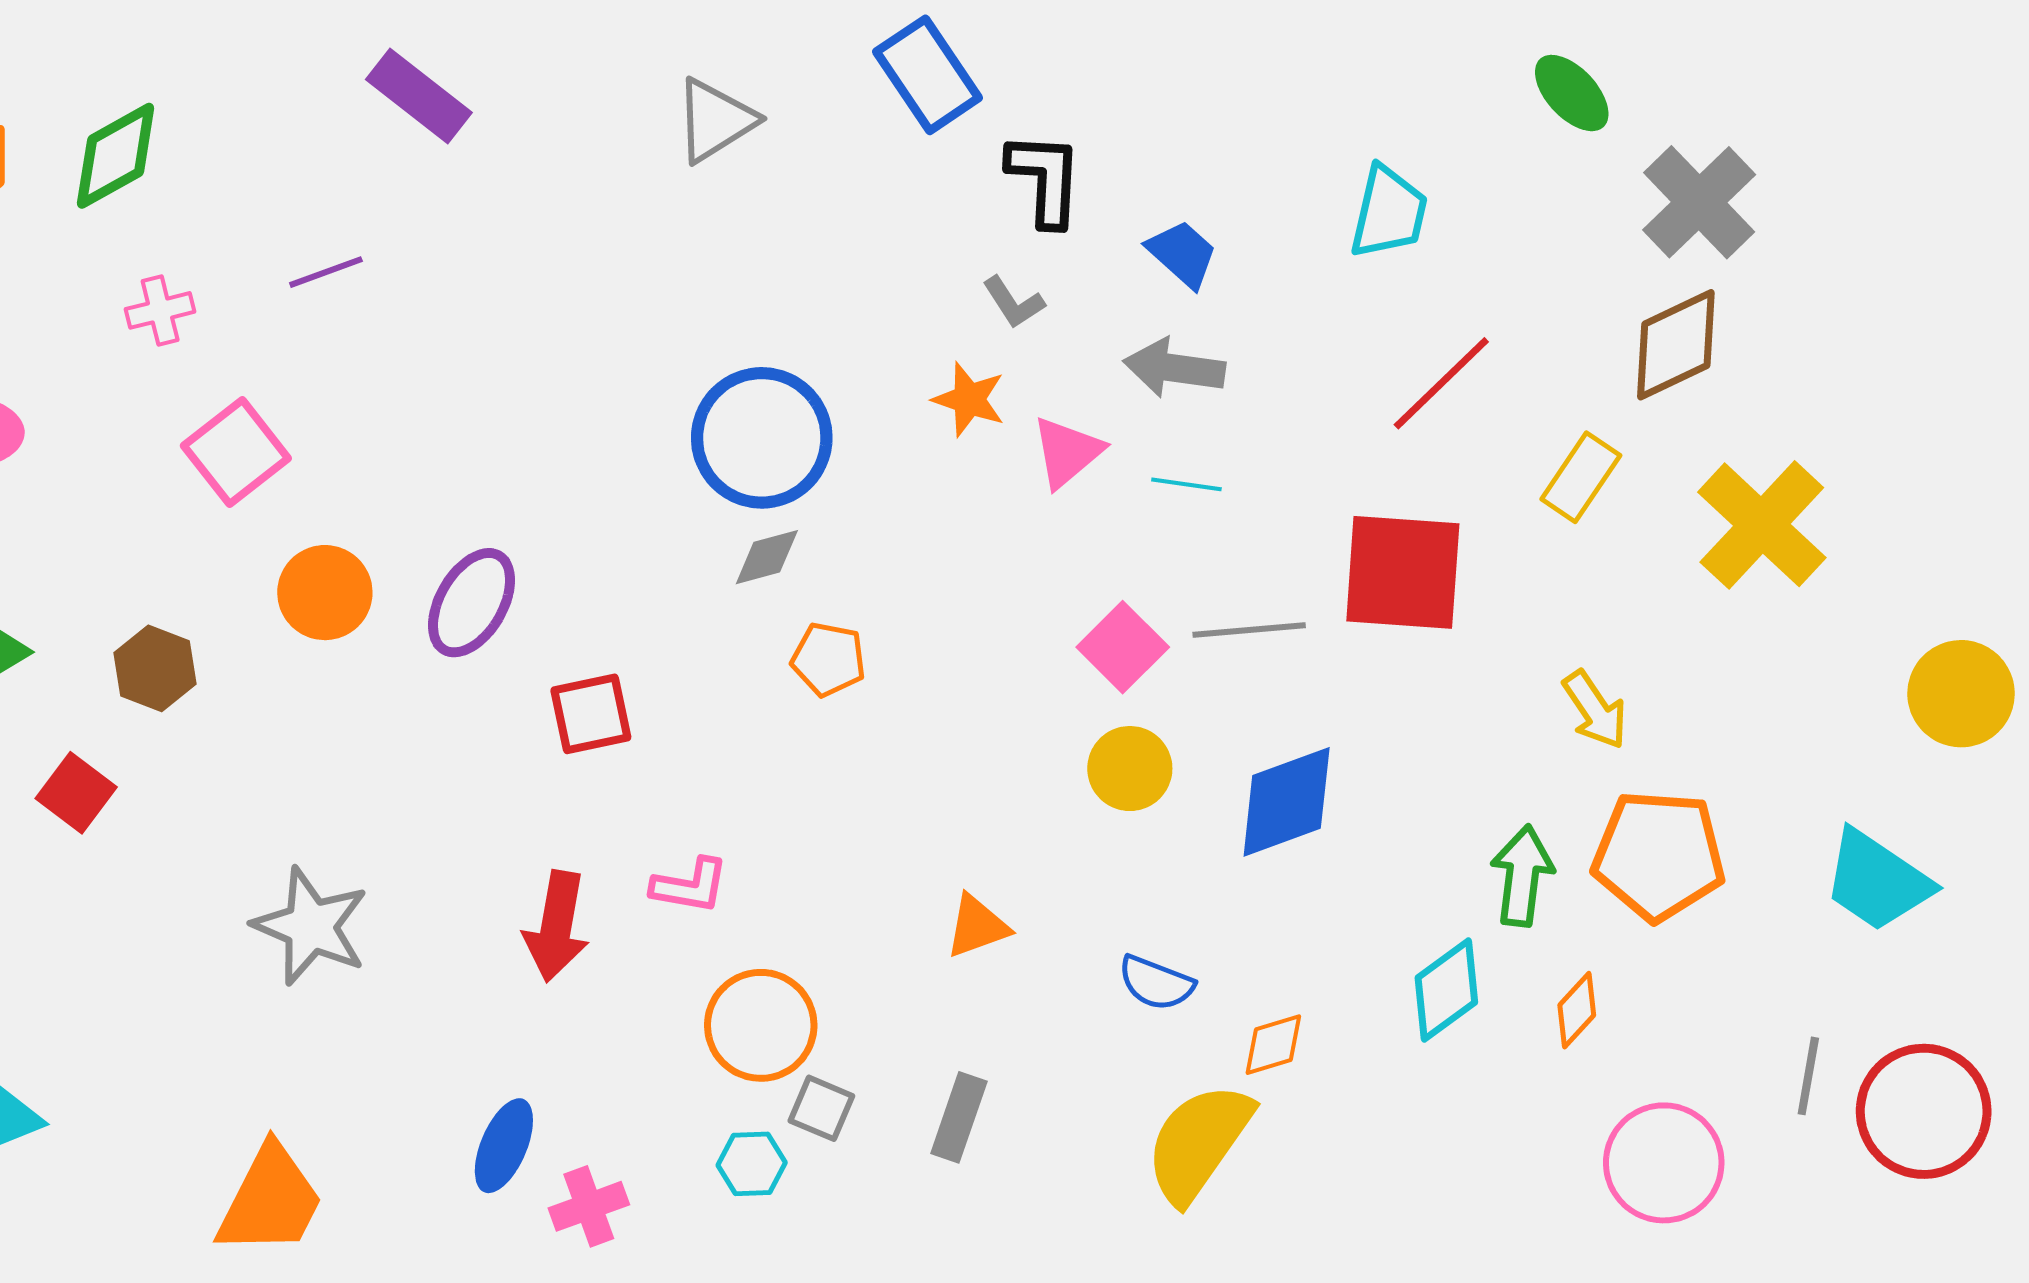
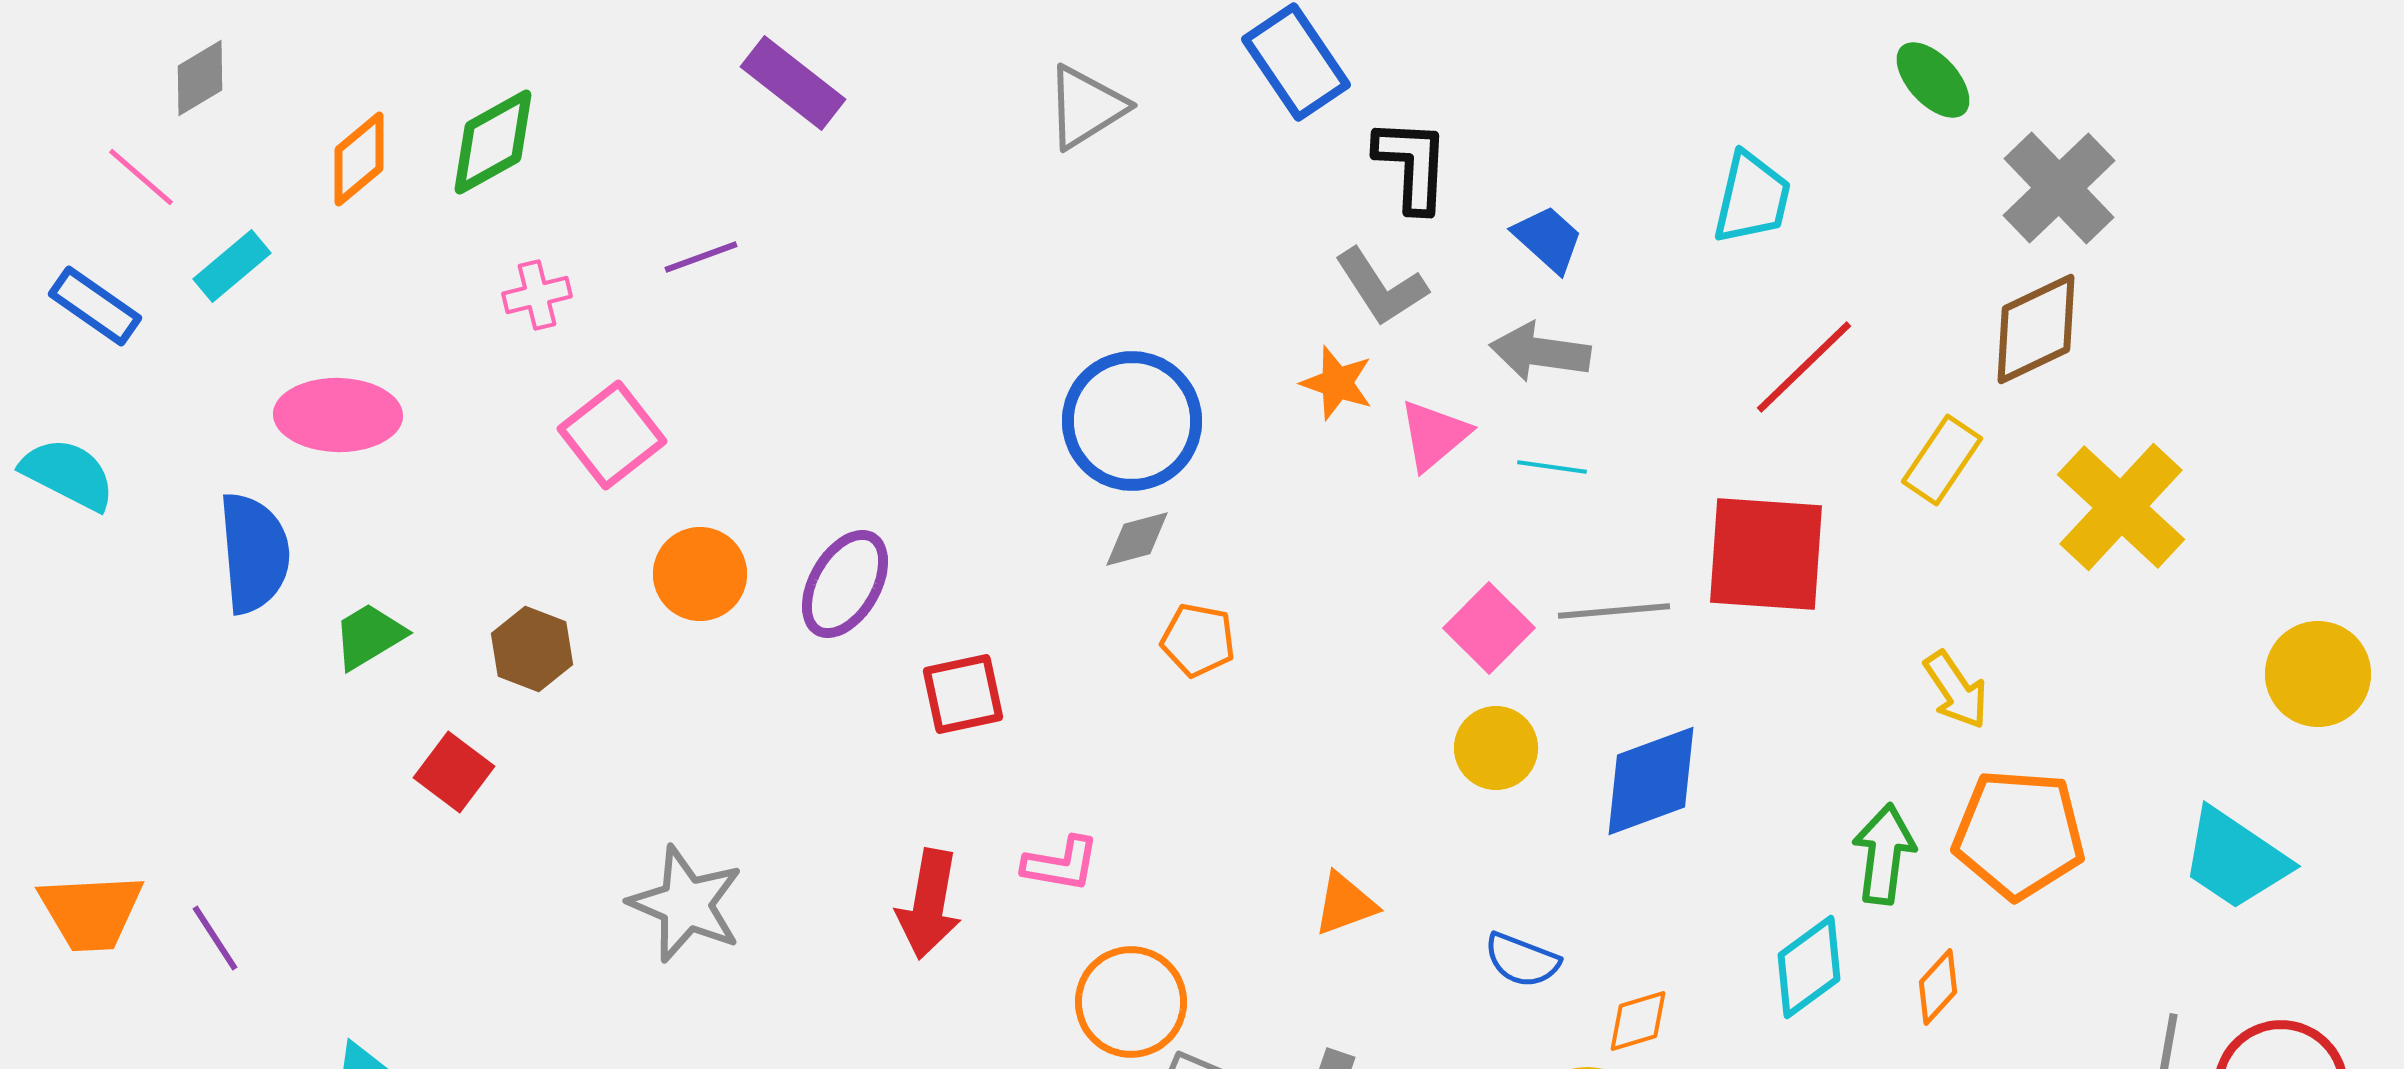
gray L-shape: (1014, 302) -> (1381, 287), size x1.5

